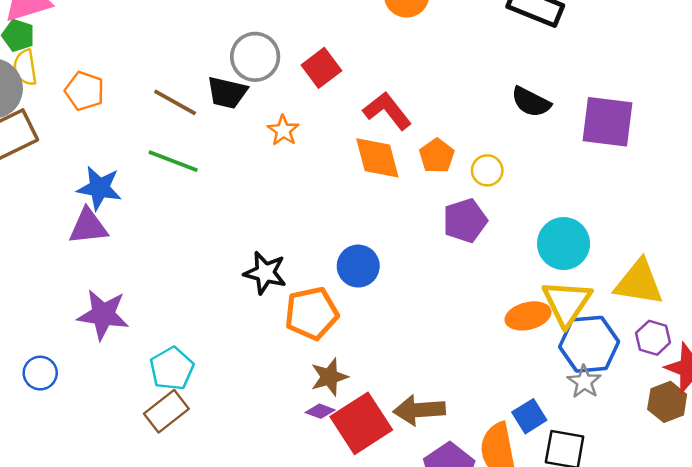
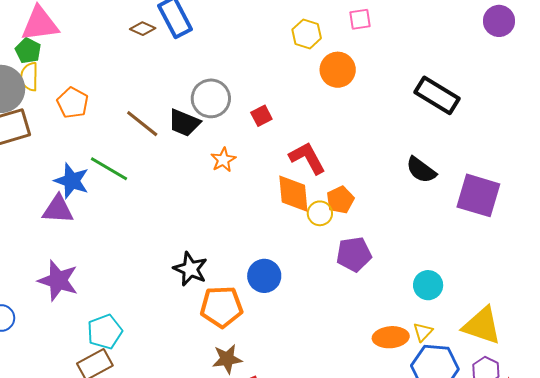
red square: (321, 68) -> (261, 116), size x0.7
green line: (173, 161) -> (109, 169), moved
yellow circle: (487, 170) -> (320, 213), moved
cyan circle: (564, 244) -> (428, 285), size x0.7
yellow triangle: (567, 303) -> (423, 332), size x0.5

